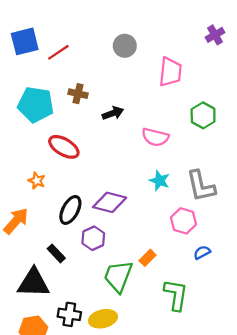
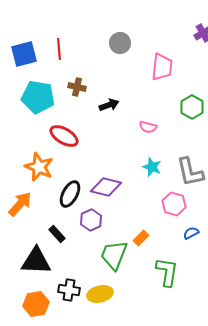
blue square: (25, 41) -> (24, 54), moved
red line: (58, 52) -> (59, 49), turned -60
pink semicircle: (155, 137) -> (148, 127), size x0.7
orange star: (37, 181) -> (39, 167), size x1.8

